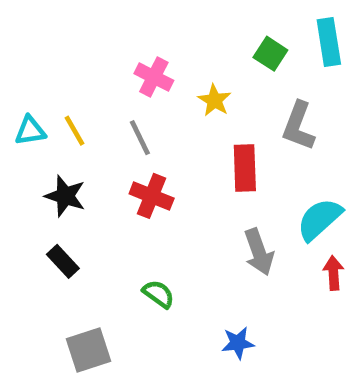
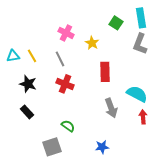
gray L-shape: (298, 126) -> (140, 44), moved
cyan semicircle: (319, 219) -> (137, 94), turned 70
gray square: (89, 350) -> (52, 147), moved

